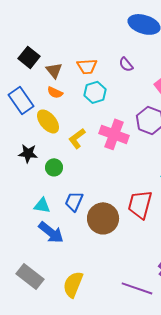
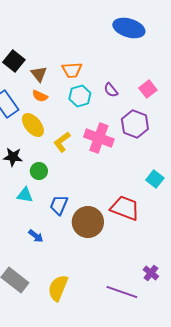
purple semicircle: (126, 64) -> (111, 90), moved
red trapezoid: (140, 204) -> (125, 208), turned 96
cyan triangle: (42, 205) -> (25, 195), moved
blue arrow: (51, 232) -> (36, 236), size x0.6

